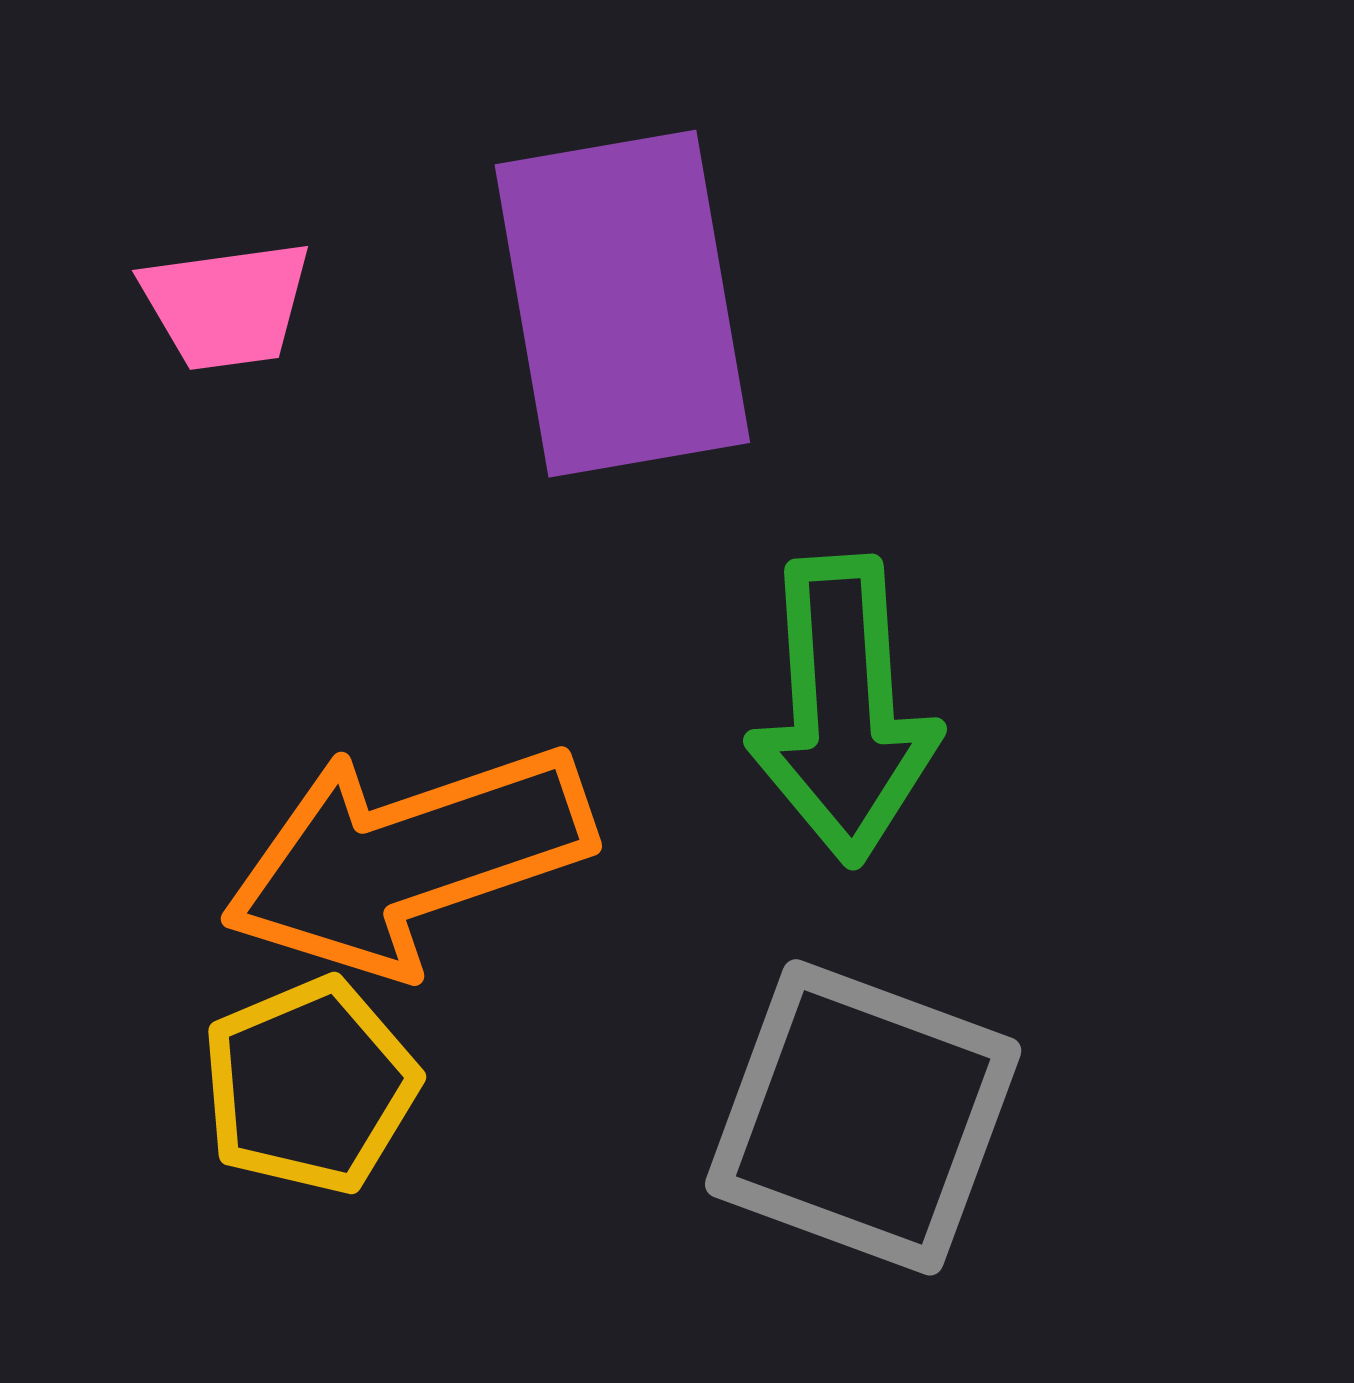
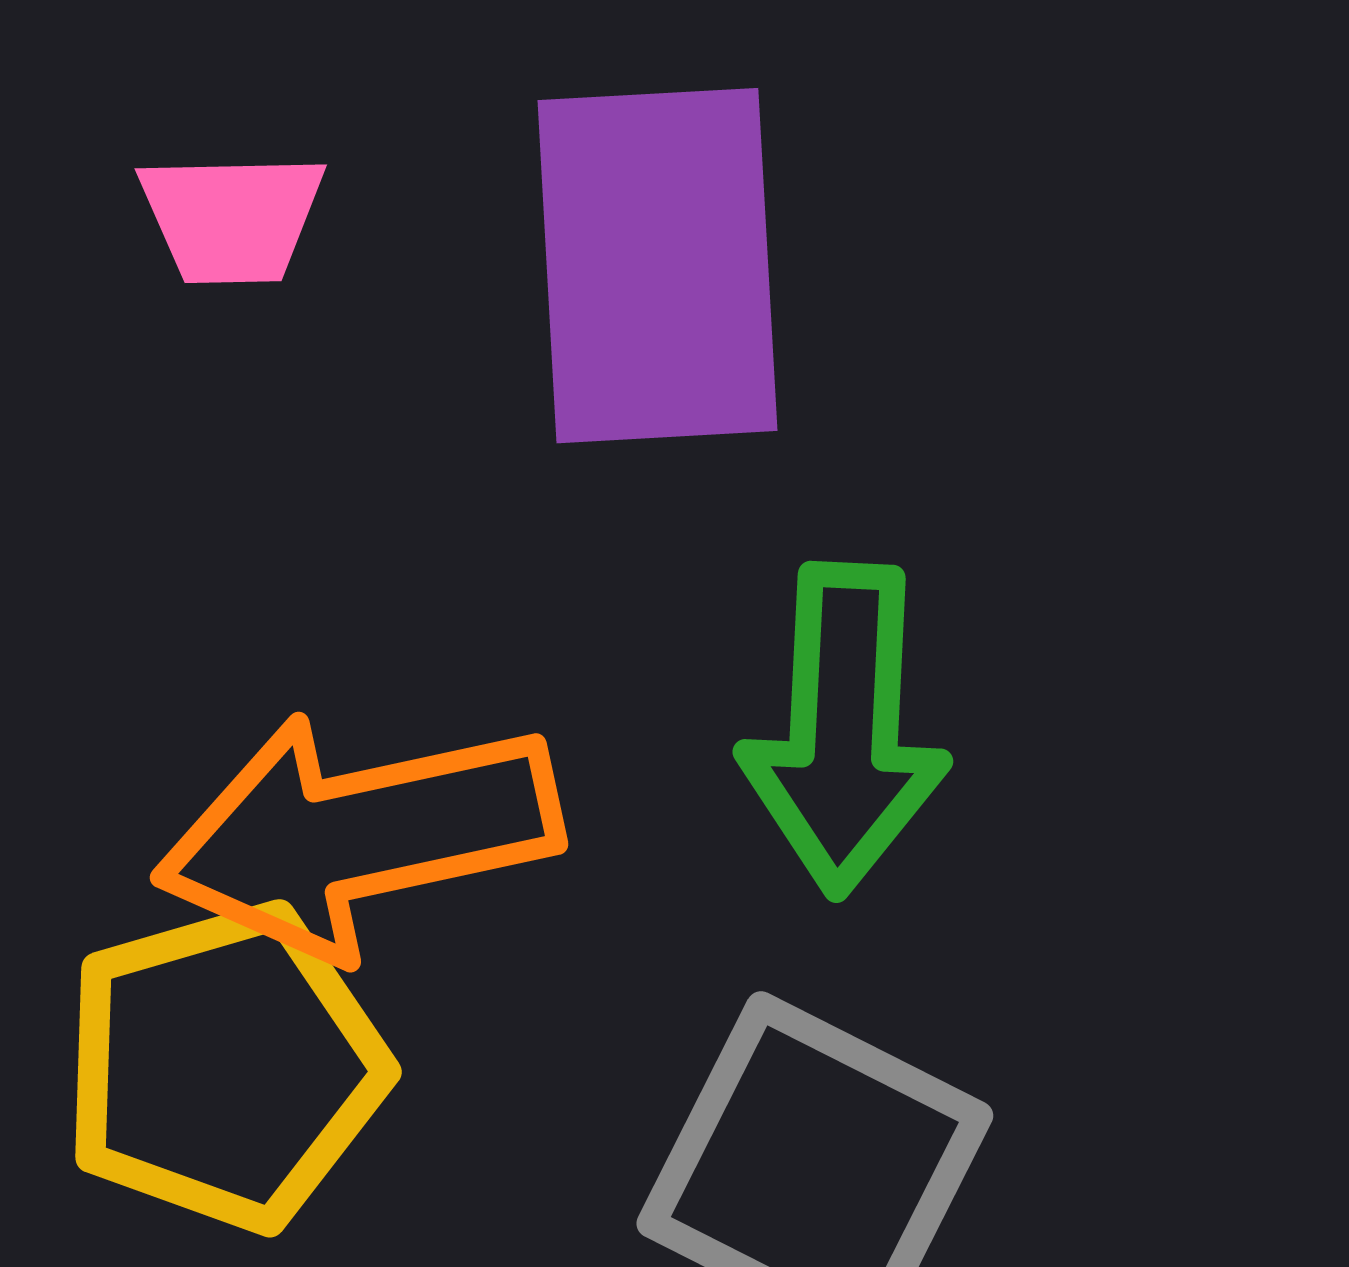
yellow pentagon: (310, 1086) -> (225, 1067), size x1.4

